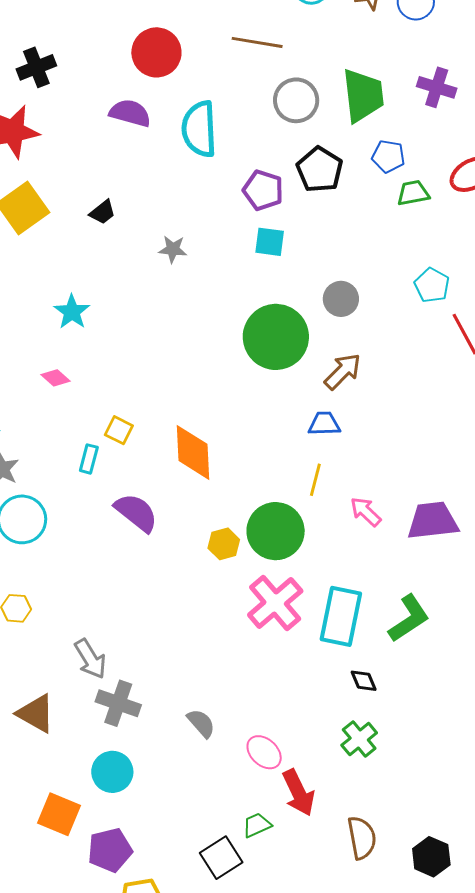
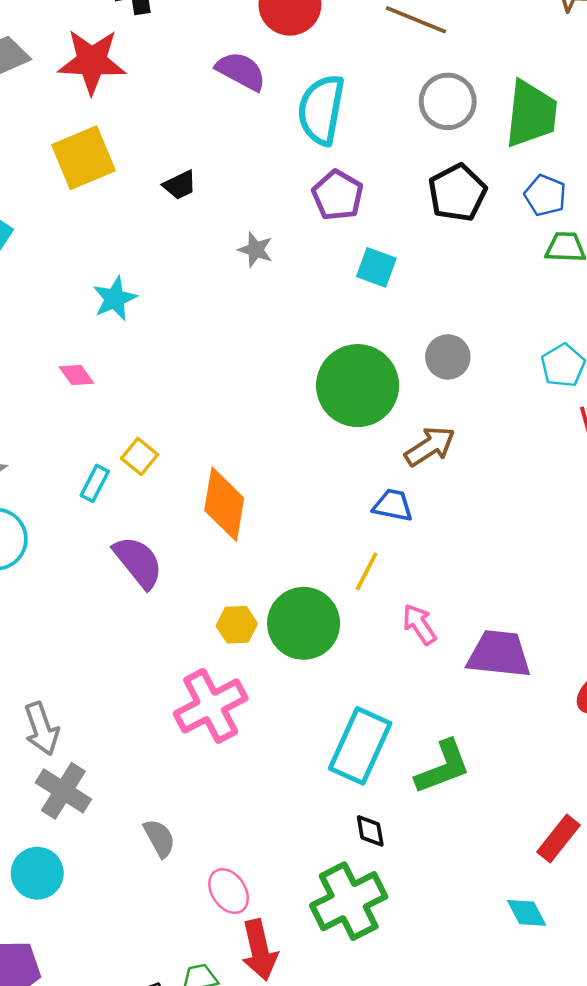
purple pentagon: (263, 190) -> (338, 195), moved
pink cross: (275, 603) -> (211, 706), moved
green cross: (359, 739) -> (349, 901), size x1.6

